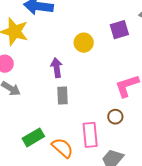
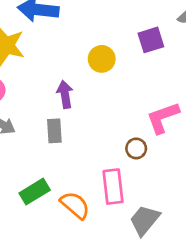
gray rectangle: (62, 95) -> (54, 131), moved
brown circle: (115, 117) -> (136, 148), moved

